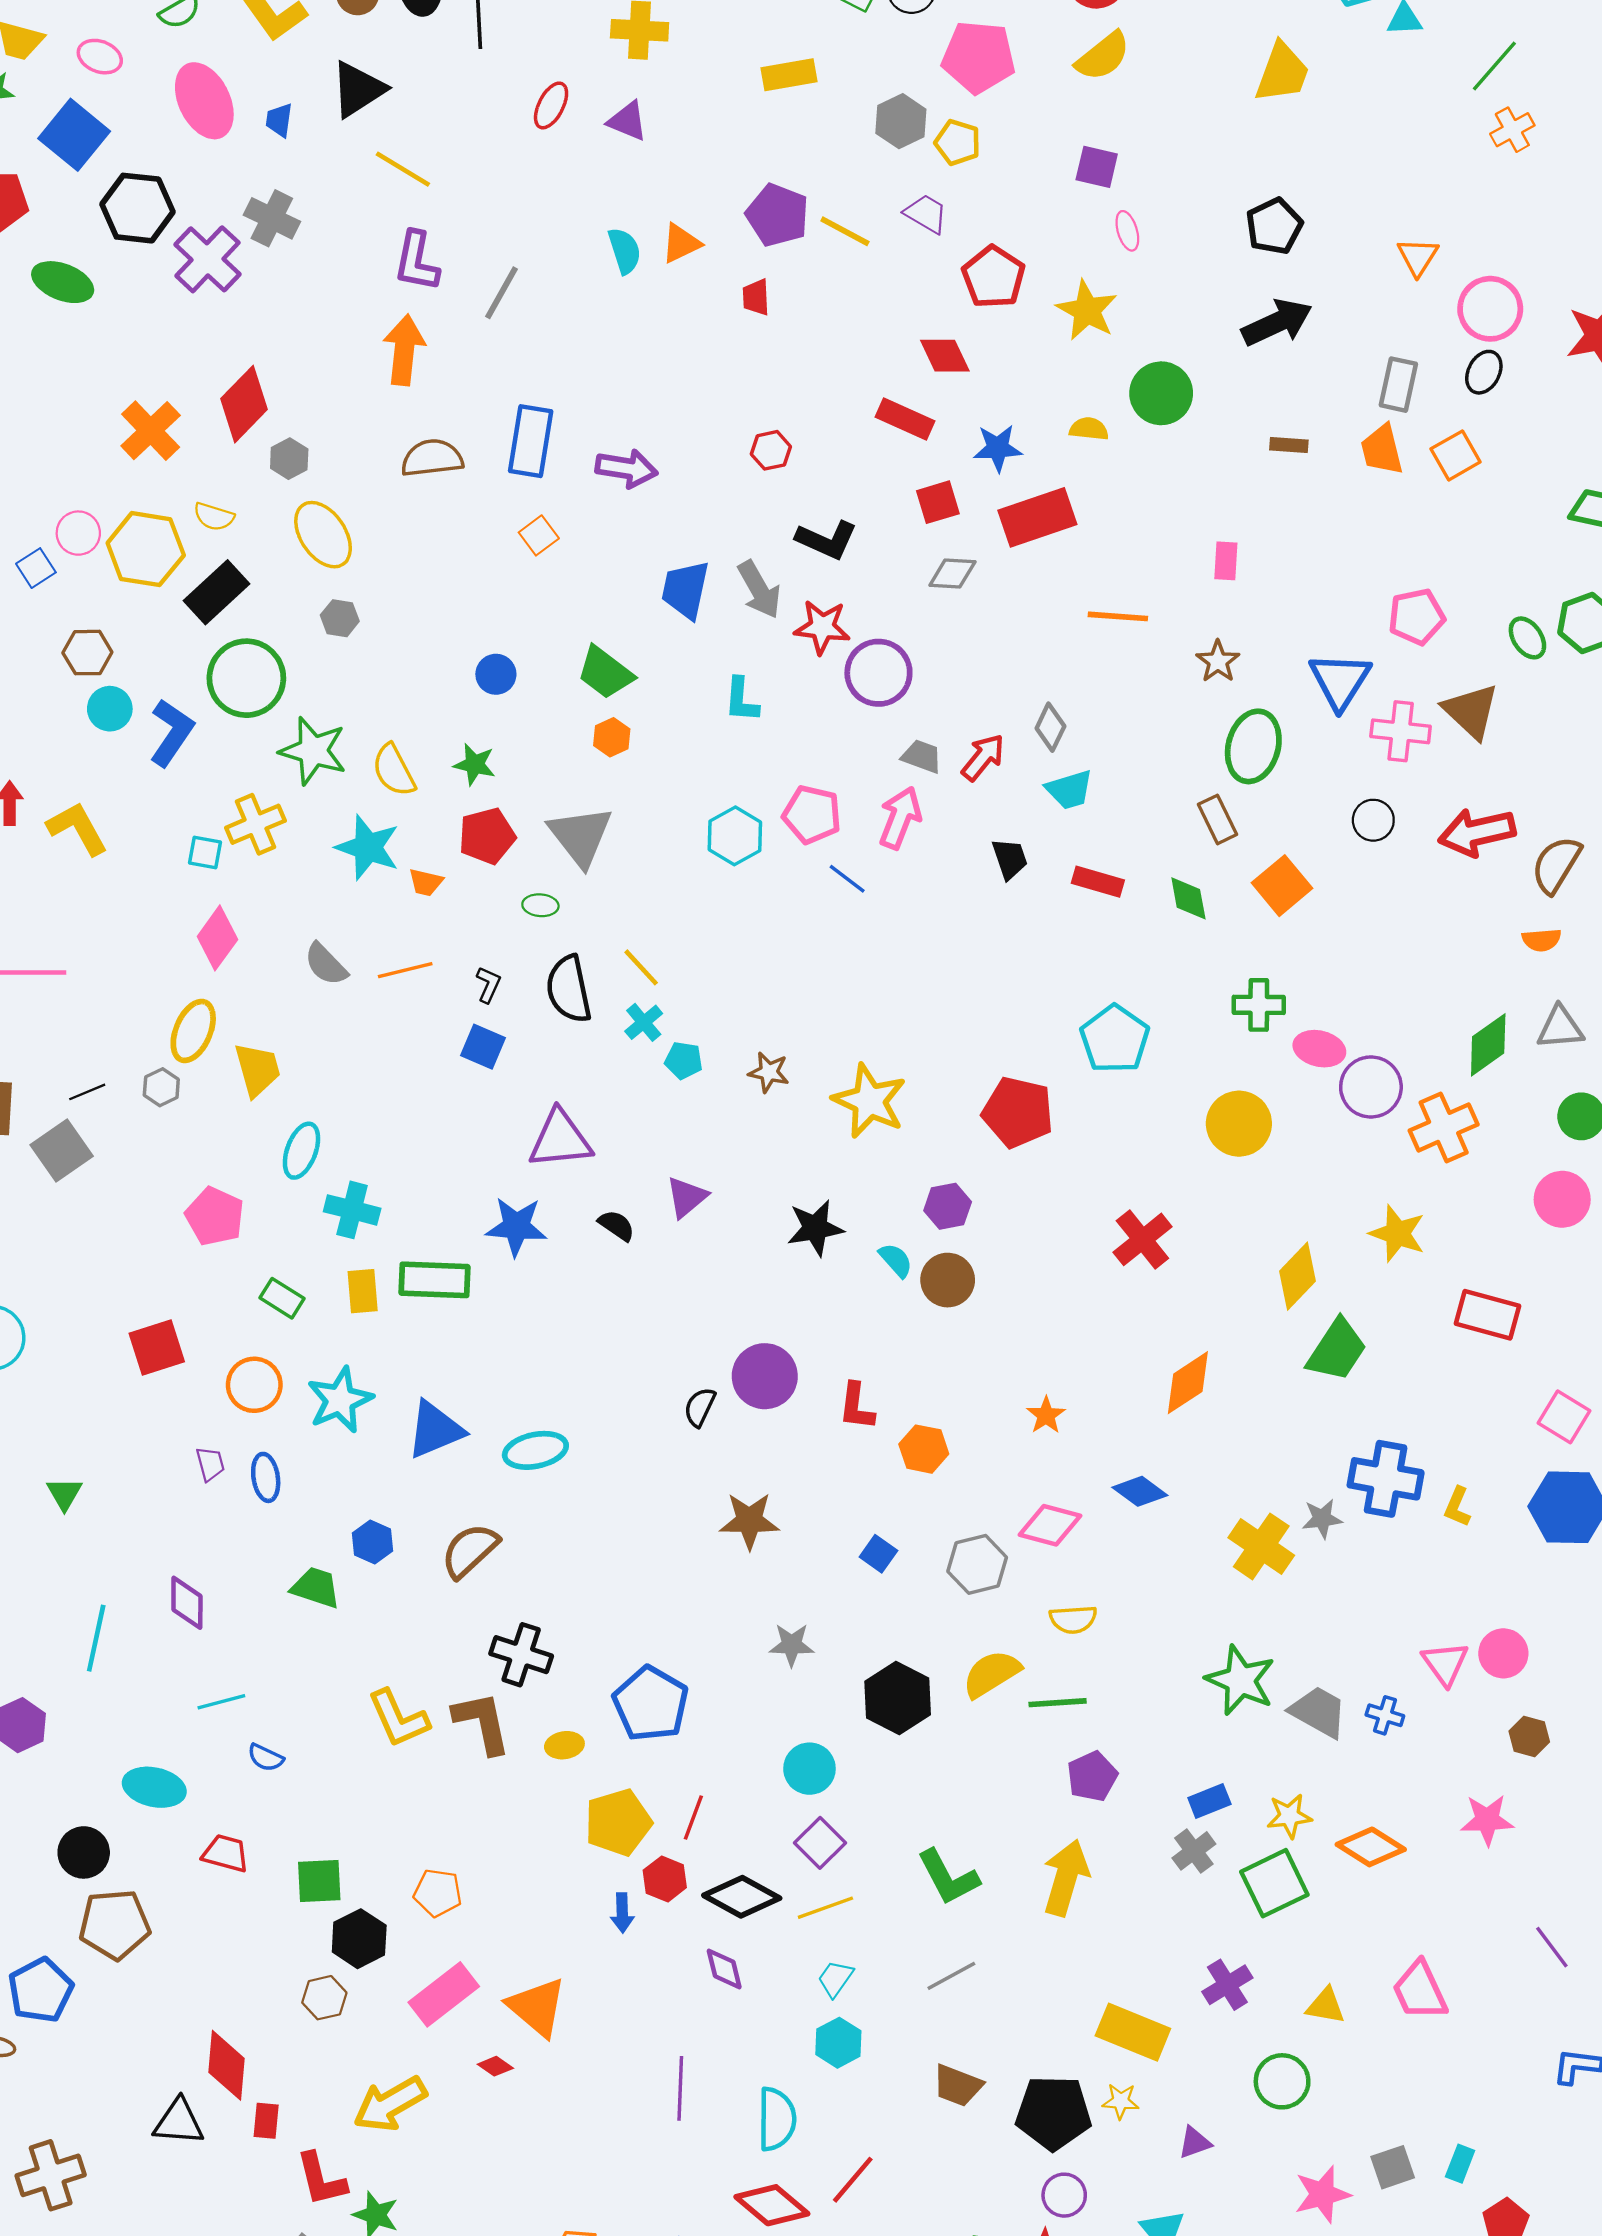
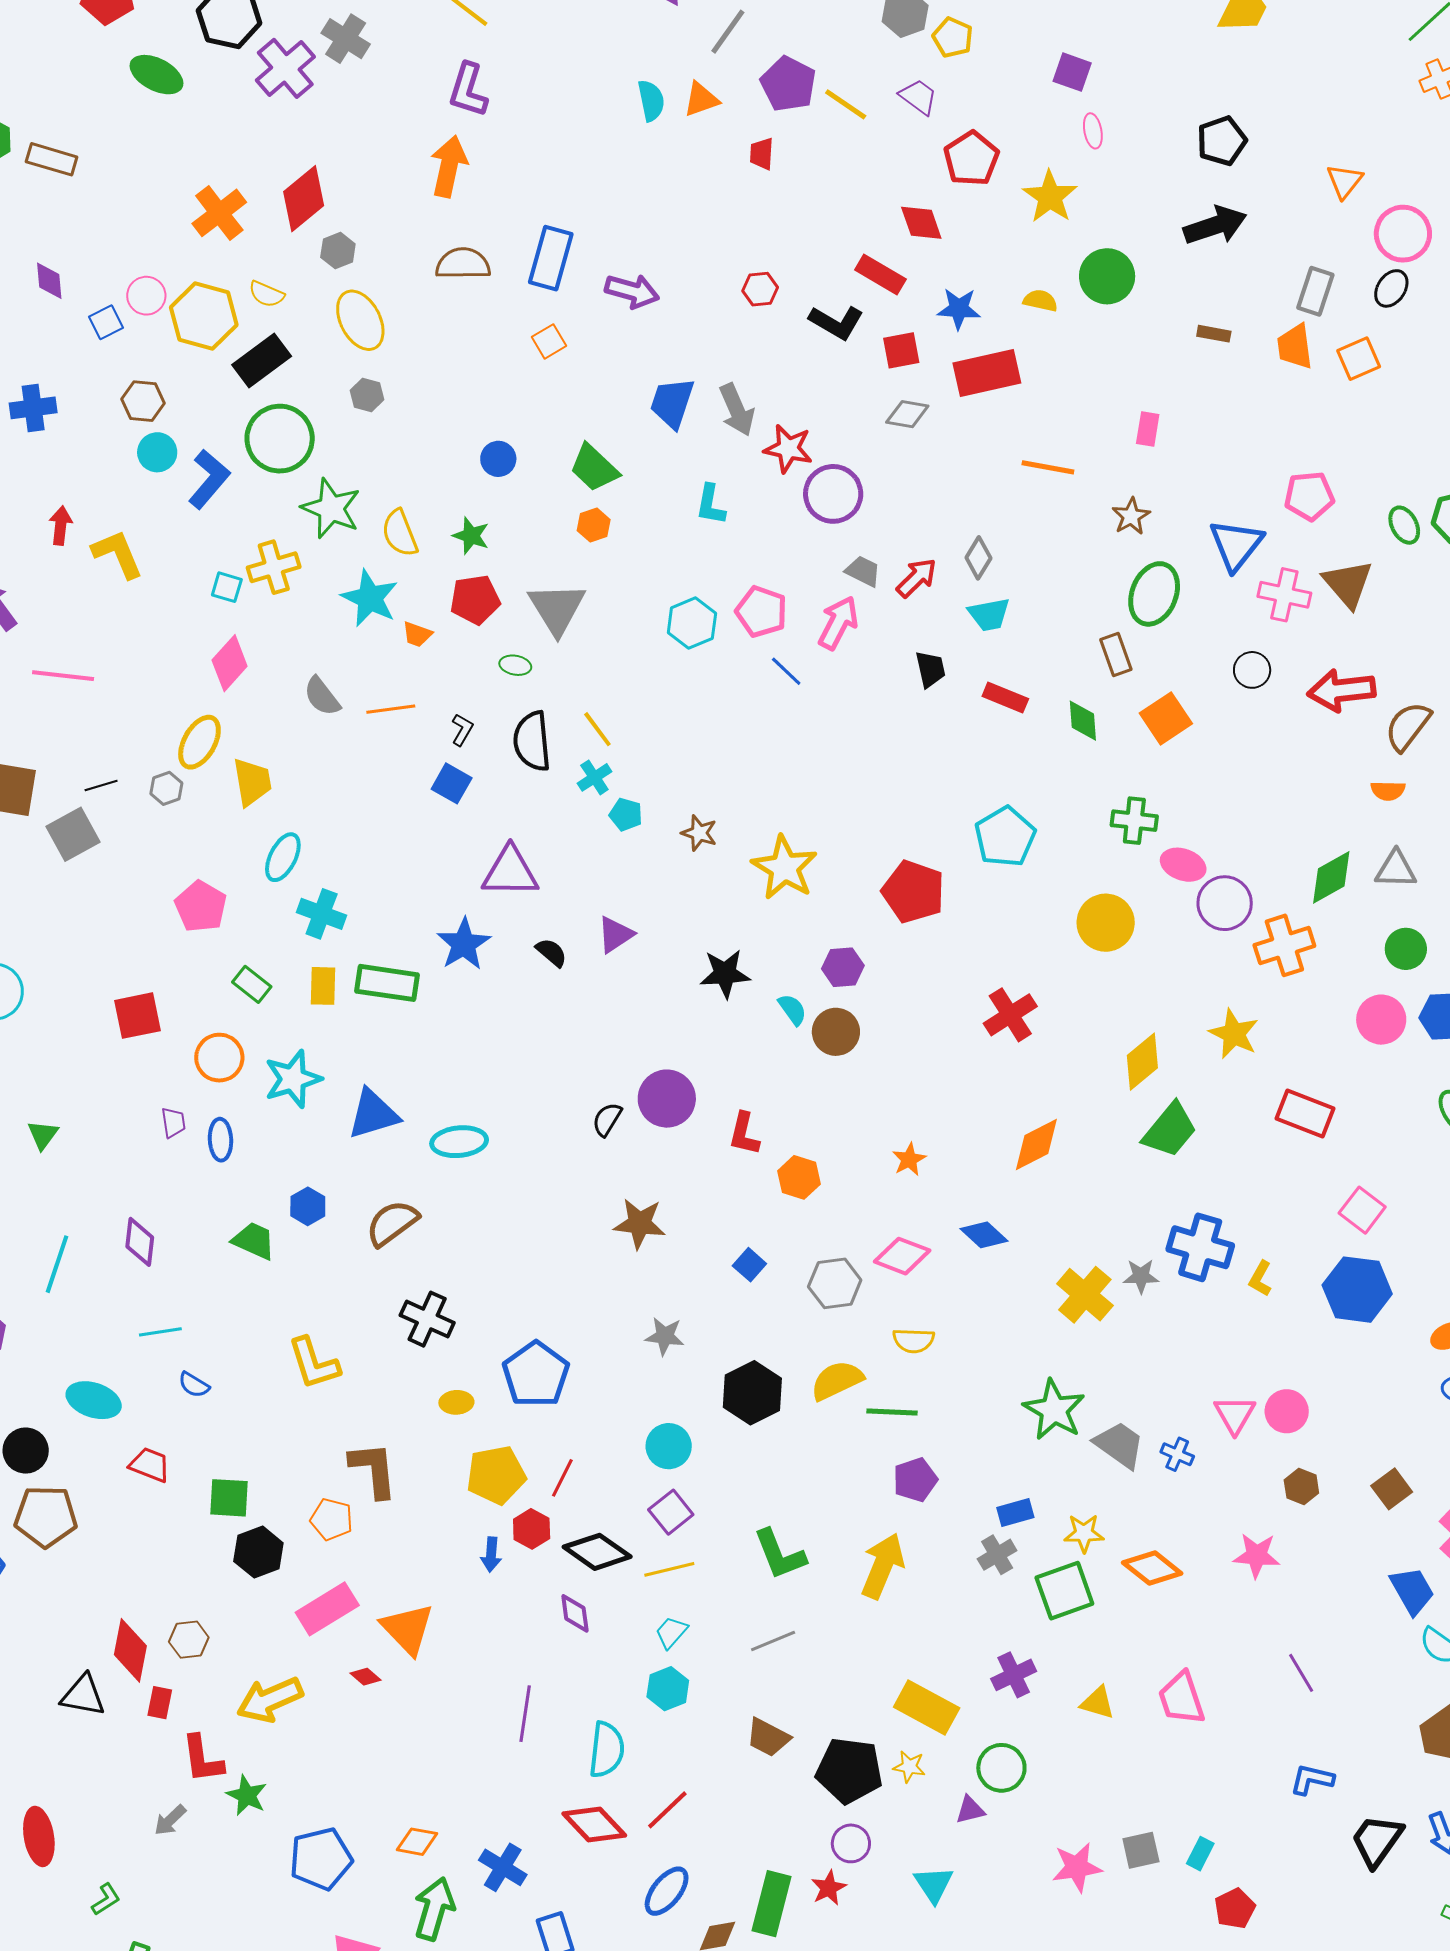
gray line: (502, 293) -> (728, 32), moved
black L-shape: (827, 540) -> (836, 322), moved
blue star: (516, 1227) -> (464, 944), turned 30
brown L-shape: (482, 1723) -> (374, 1470), moved
brown hexagon: (324, 1998) -> (189, 1640), moved
green circle: (1282, 2081) -> (1001, 1768), moved

